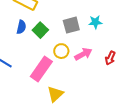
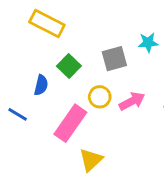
cyan star: (95, 22) -> (148, 43), moved
blue semicircle: (21, 27) -> (41, 85), moved

